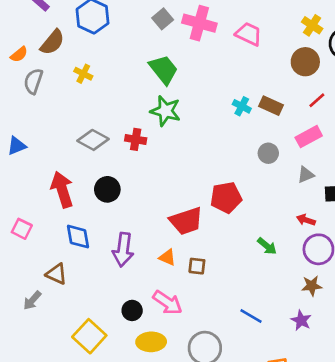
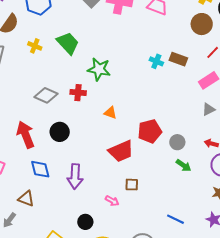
green trapezoid: (164, 70) -> (68, 43), moved
gray circle: (268, 153) -> (177, 142), moved
orange triangle: (167, 257) -> (110, 113), moved
pink arrow: (168, 303) -> (112, 201), moved, size x0.6

